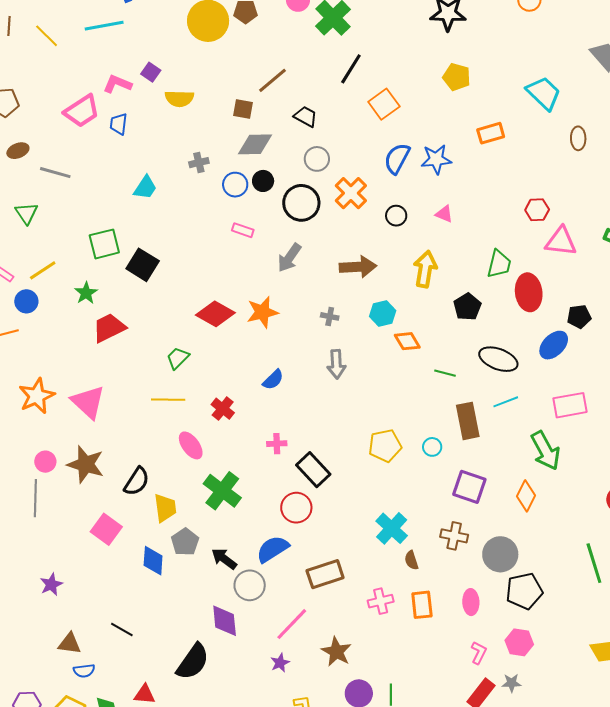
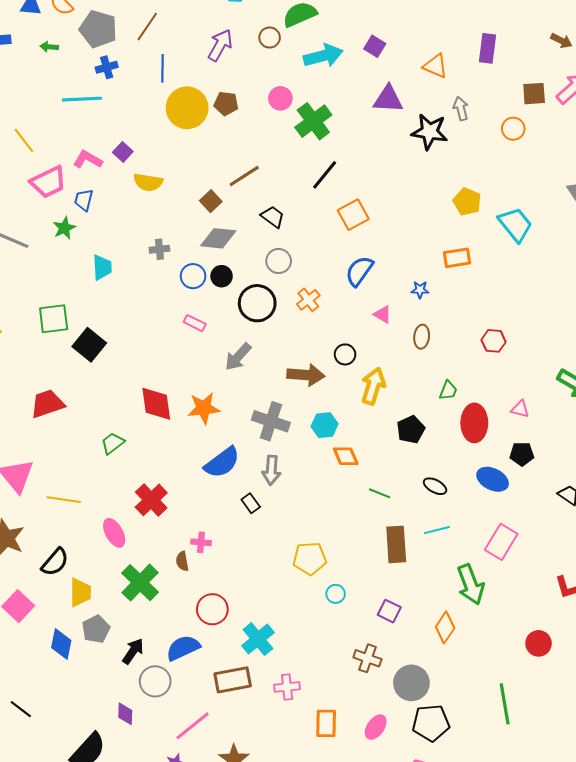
yellow line: (47, 36) -> (24, 141), moved
yellow pentagon: (457, 77) -> (467, 202), moved
brown square: (243, 109) -> (211, 201), turned 30
brown ellipse: (578, 138) -> (422, 337), moved
blue star: (436, 159) -> (420, 290), moved, size x0.6
cyan trapezoid: (145, 188) -> (102, 267), turned -44
orange cross: (351, 193) -> (308, 300), size x0.7
pink triangle: (444, 214) -> (383, 314), moved
black circle: (396, 216) -> (345, 354), moved
pink triangle: (561, 241) -> (520, 409), moved, size x0.6
green trapezoid: (499, 264) -> (448, 391), size x0.7
green star: (86, 293) -> (64, 228), moved
red diamond: (215, 314) -> (156, 404), turned 45
gray cross: (330, 316) -> (271, 421), size x2.0
blue ellipse: (554, 345) -> (493, 479), turned 64
black ellipse: (498, 359) -> (435, 486), size x0.6
blue semicircle: (273, 380) -> (222, 462), moved, size x1.6
yellow line: (168, 400) -> (64, 500), moved
pink rectangle: (570, 405) -> (501, 542), turned -56
red cross: (223, 409) -> (151, 500), size x1.4
cyan circle: (432, 447) -> (336, 594), moved
black rectangle: (313, 470) -> (251, 503), moved, size x0.6
purple square: (469, 487) -> (389, 611), size x0.7
cyan cross: (392, 528) -> (258, 639), moved
black arrow: (224, 559) -> (133, 651), turned 80
brown semicircle: (411, 560) -> (182, 561), moved
pink cross: (381, 601) -> (287, 687), moved
pink ellipse: (471, 602) -> (376, 727), turned 30
purple diamond: (225, 621) -> (125, 714), size x0.7

